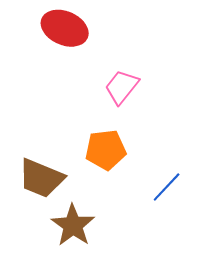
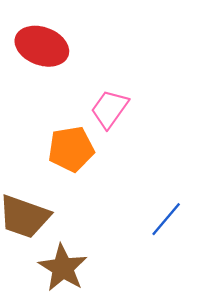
orange pentagon: (106, 150) -> (71, 149), moved

